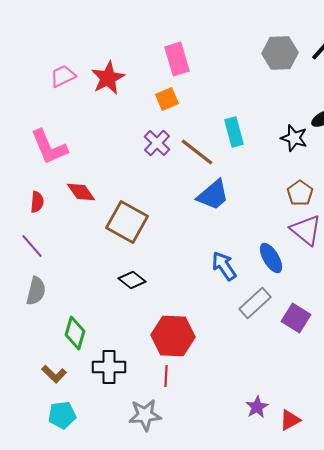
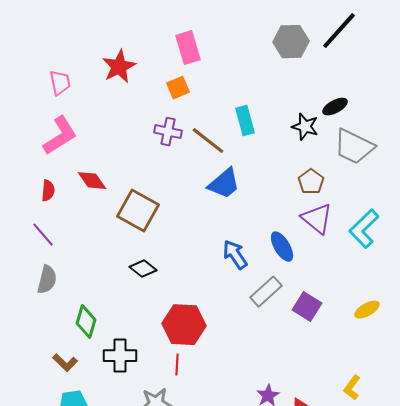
pink trapezoid: (63, 76) -> (60, 83), moved, turned 104
purple cross: (157, 143) -> (168, 132), turned -32
pink L-shape: (49, 147) -> (60, 136), turned -99

